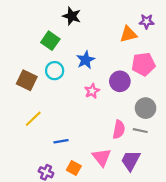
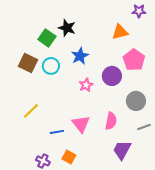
black star: (72, 16) -> (67, 28), moved
purple star: (147, 21) -> (139, 11), moved
pink pentagon: (143, 64) -> (134, 60), turned -30
brown square: (27, 80) -> (28, 63), moved
gray line: (140, 131) -> (144, 127), moved, turned -32
pink triangle: (102, 157) -> (81, 124), moved

